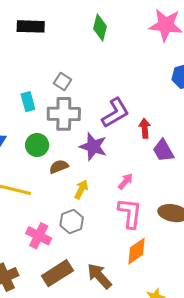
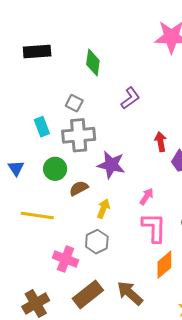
green diamond: (100, 27) -> (93, 62), moved
purple L-shape: (115, 113) -> (130, 98), moved, size x0.7

